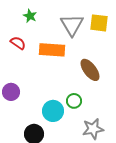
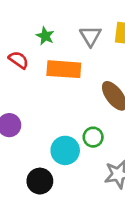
green star: (30, 16) -> (45, 36), moved
gray triangle: (72, 25) -> (90, 36), size x0.7

